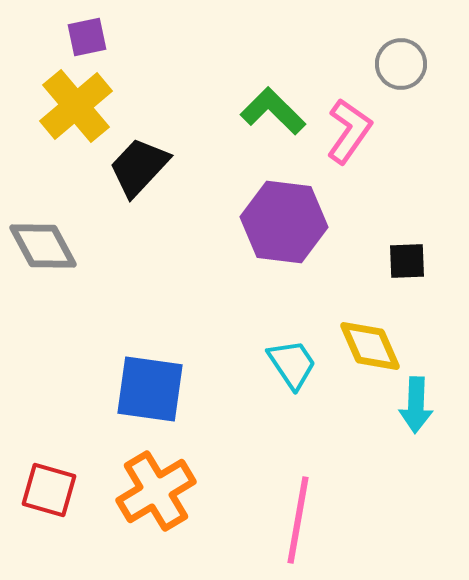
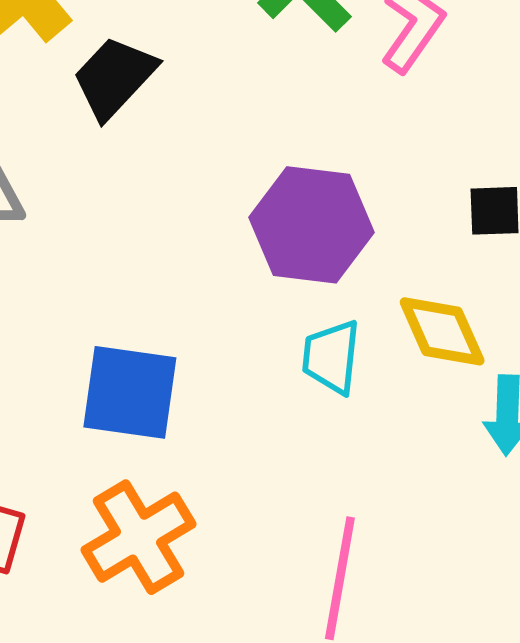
purple hexagon: (284, 222) -> (312, 225), moved
cyan trapezoid: (292, 364) -> (331, 357), turned -140

